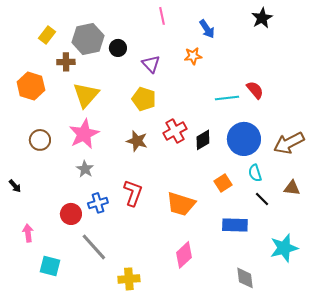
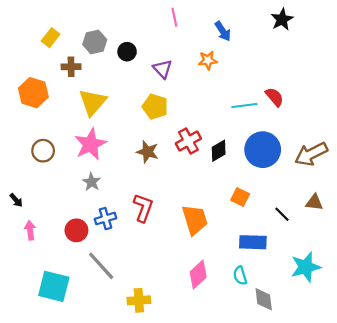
gray hexagon: (88, 39) -> (95, 42), size x0.7
cyan semicircle: (255, 173) -> (240, 276), moved
orange square: (223, 183) -> (240, 197), turned -30
orange trapezoid: (181, 204) -> (195, 220), turned -124
pink arrow: (28, 233) -> (30, 230), moved
cyan square: (50, 266) -> (54, 286), size x1.4

